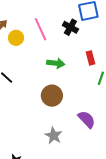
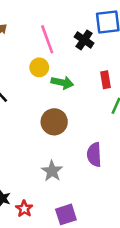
yellow circle: (16, 38) -> (39, 67), moved
purple semicircle: (87, 119) -> (94, 155), turned -144

